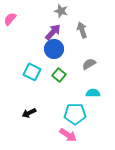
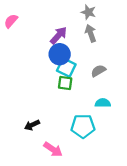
gray star: (61, 11) -> (88, 12), moved
cyan square: (32, 72) -> (66, 67), moved
green square: (59, 75) -> (65, 83), turned -32
pink arrow: (68, 135) -> (53, 149), moved

